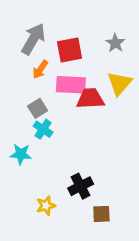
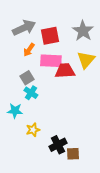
gray arrow: (33, 39) -> (24, 28), turned 35
gray star: (115, 43) -> (83, 31), size x1.5
black cross: (81, 186) -> (58, 145), moved
yellow star: (46, 206) -> (33, 130), moved

